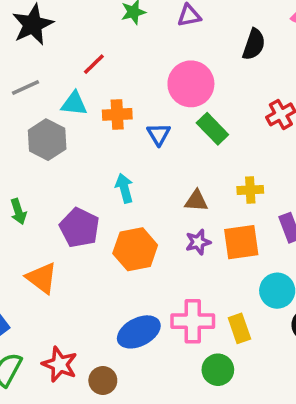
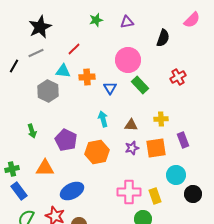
gray line: (26, 87) -> (36, 53), moved
cyan arrow: (124, 188) -> (103, 119), moved
orange triangle: (42, 278) -> (45, 168), turned -36
blue ellipse: (139, 332) -> (72, 191), moved

